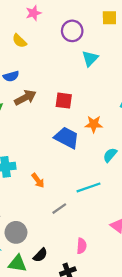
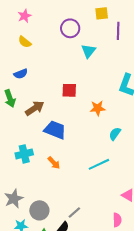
pink star: (33, 13) -> (25, 16), moved
brown arrow: (25, 98) -> (35, 108), moved
blue trapezoid: (67, 138) -> (55, 130), moved
gray line: (59, 209) -> (74, 213), moved
pink semicircle: (82, 246) -> (117, 220), moved

